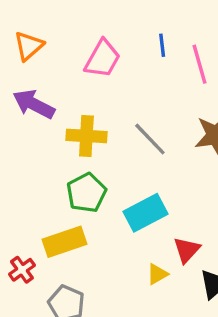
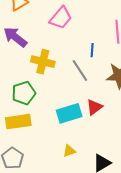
blue line: (162, 45) -> (92, 50), moved
green pentagon: (86, 193) -> (24, 93), moved
red triangle: (187, 250) -> (94, 107), moved

